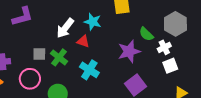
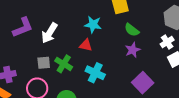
white arrow: (65, 28) -> (49, 33), moved
green semicircle: (146, 34) -> (132, 30), moved
purple star: (129, 51) -> (133, 50), size x0.7

